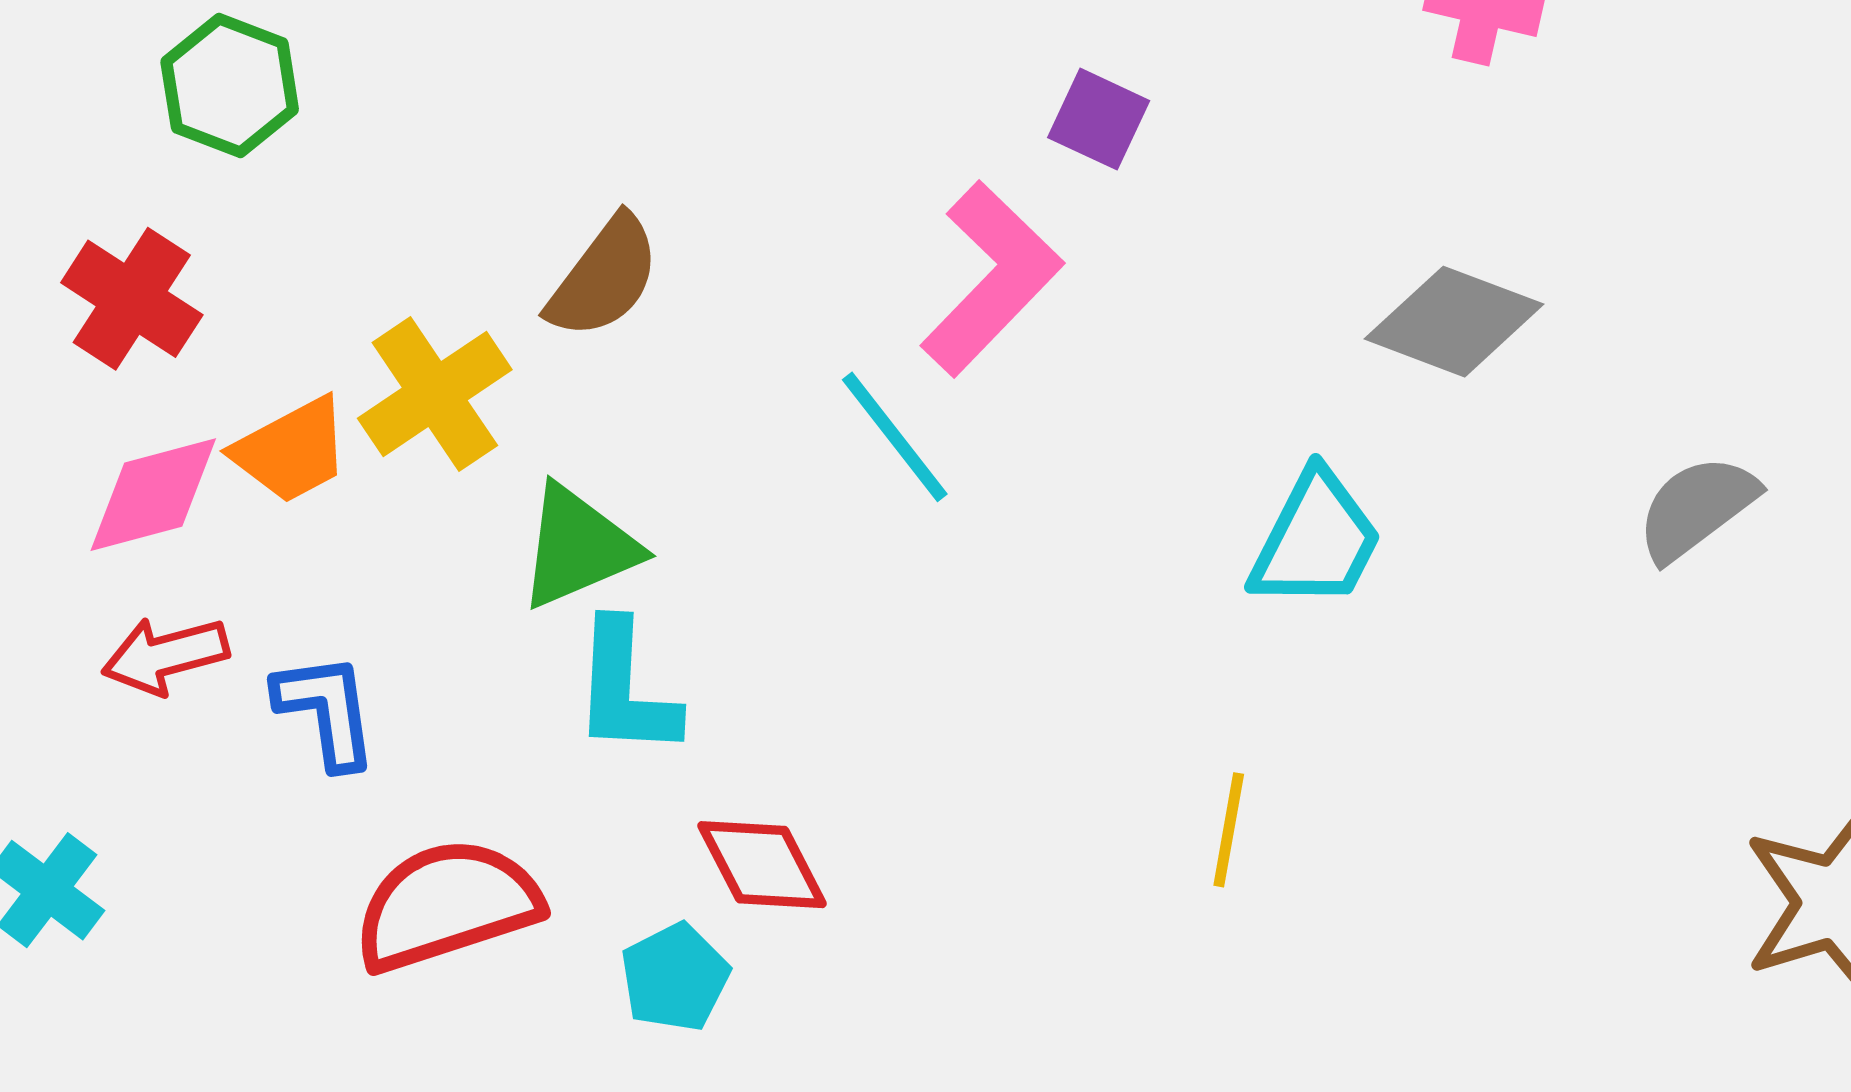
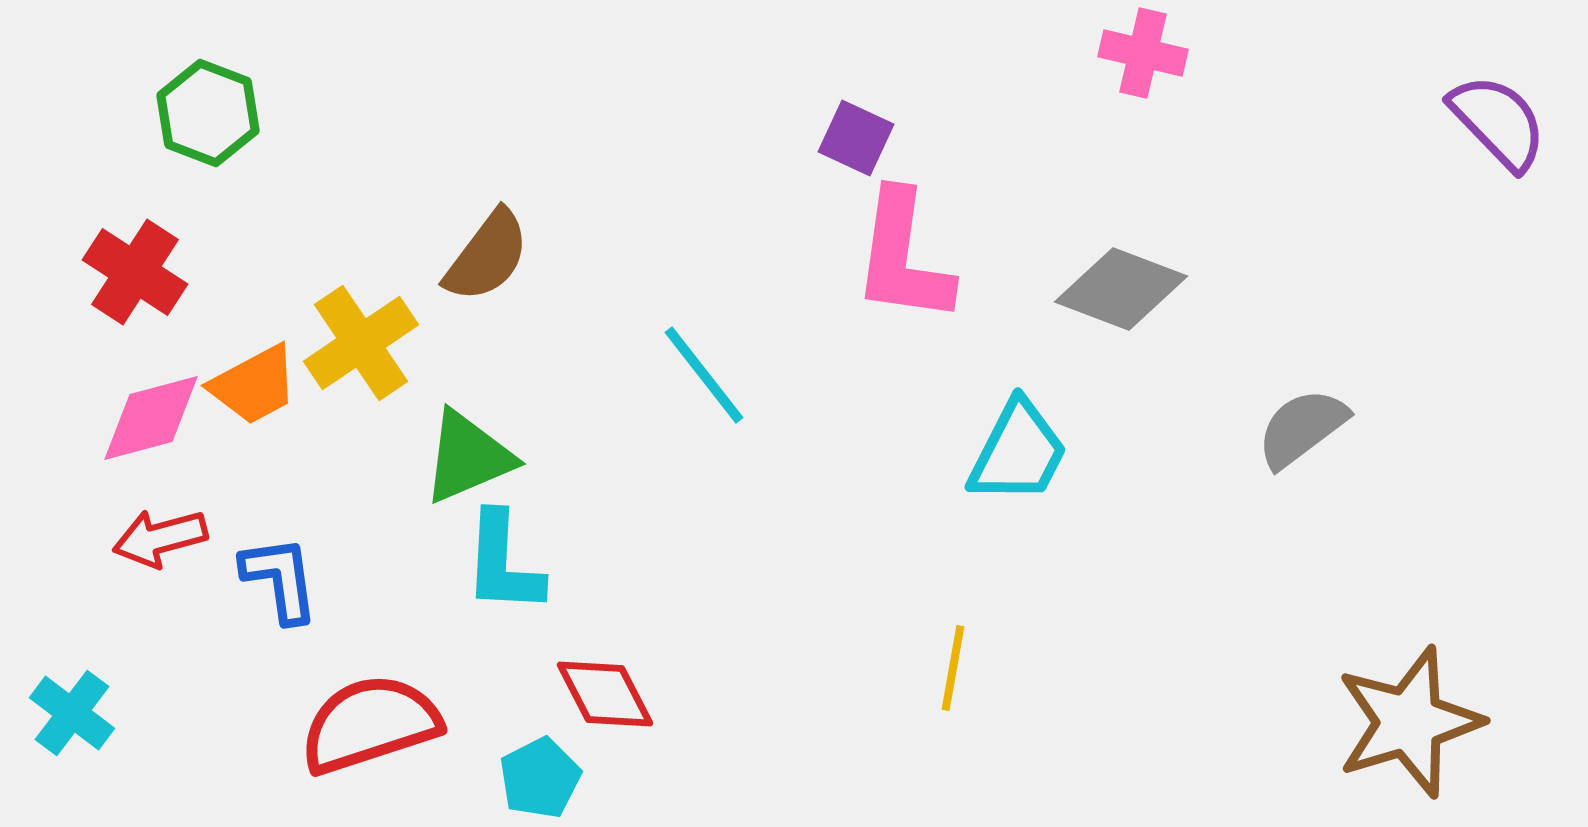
pink L-shape: (991, 279) -> (903, 257), moved, turned 144

